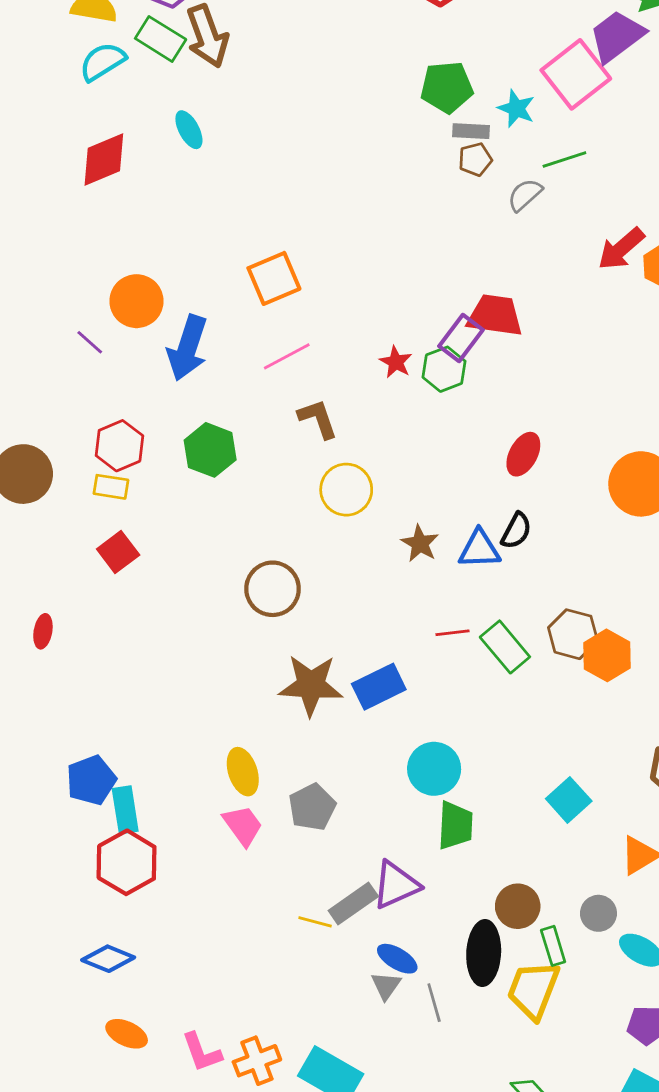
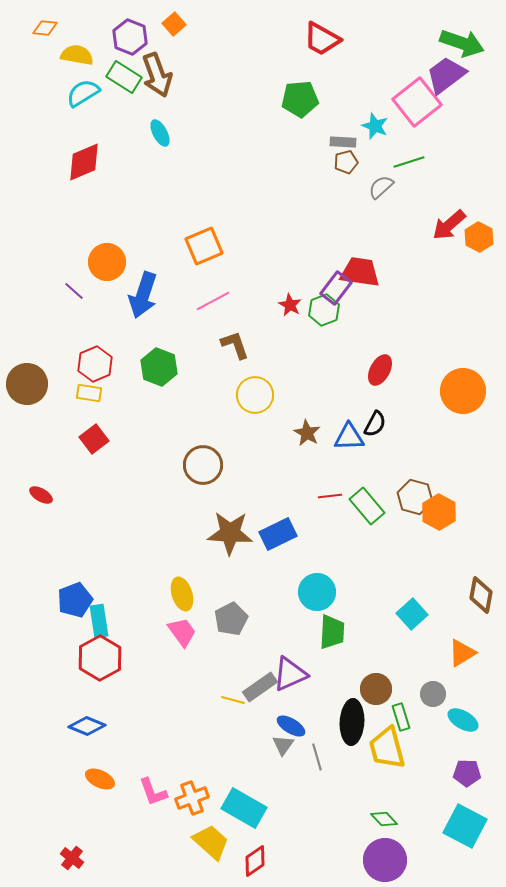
green pentagon: (447, 87) -> (300, 99), moved
cyan ellipse: (189, 130) -> (160, 133), moved
red ellipse: (43, 631) -> (41, 495), turned -70
yellow trapezoid: (533, 990) -> (387, 748), turned -36

